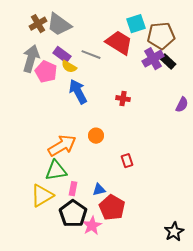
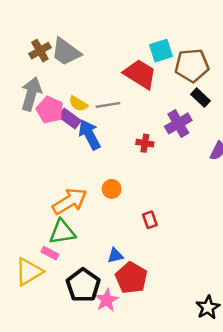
purple rectangle: (62, 55) -> (70, 119), moved
gray line: (91, 55) -> (108, 105), moved, turned -30
purple cross: (153, 59) -> (178, 123), moved
pink rectangle: (73, 189) -> (50, 253), moved, turned -72
yellow triangle: (42, 196) -> (29, 272), moved

